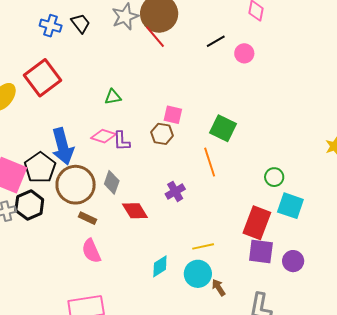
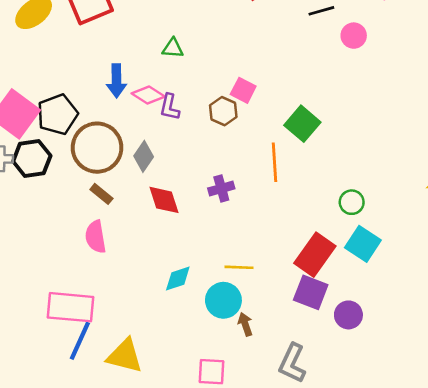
blue arrow: (63, 146) -> (116, 81), moved, size x0.7

